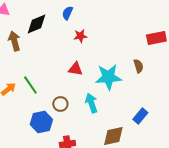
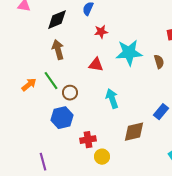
brown arrow: (14, 41) -> (58, 50), moved
cyan star: (108, 77) -> (129, 53), moved
brown circle: (60, 104) -> (70, 93), moved

